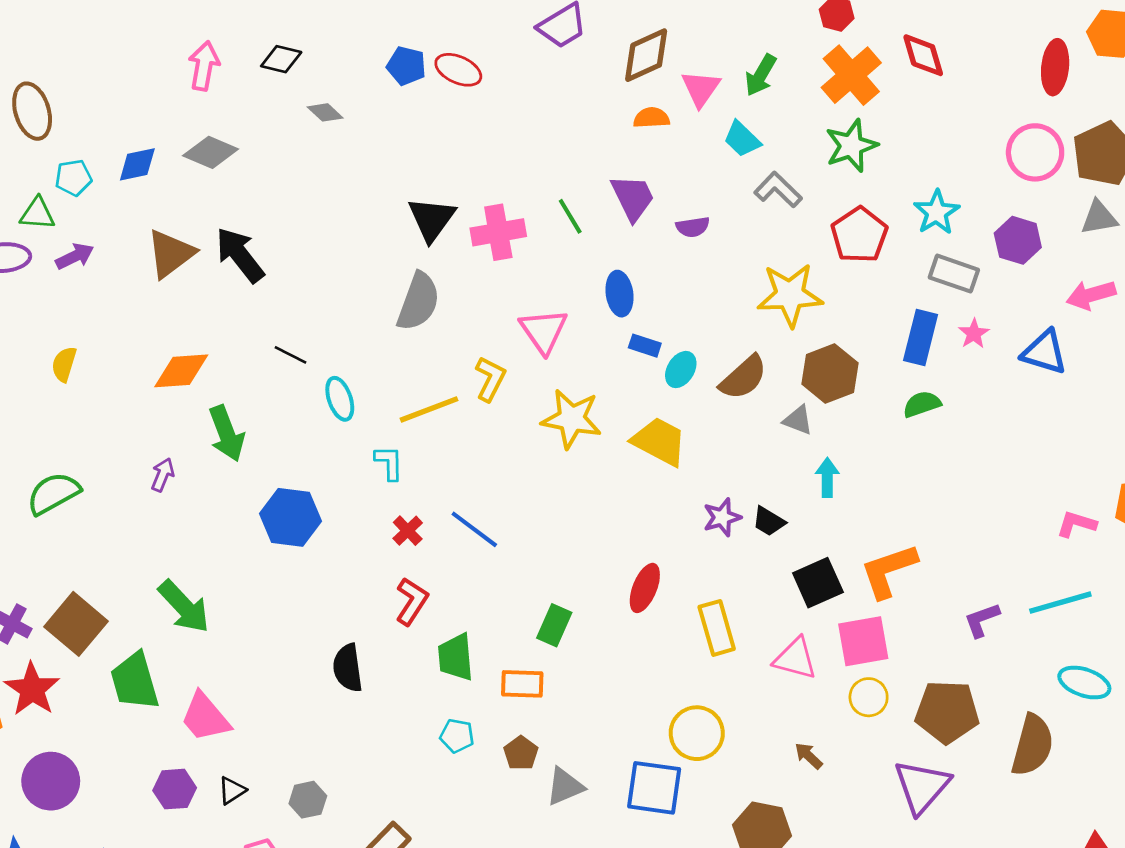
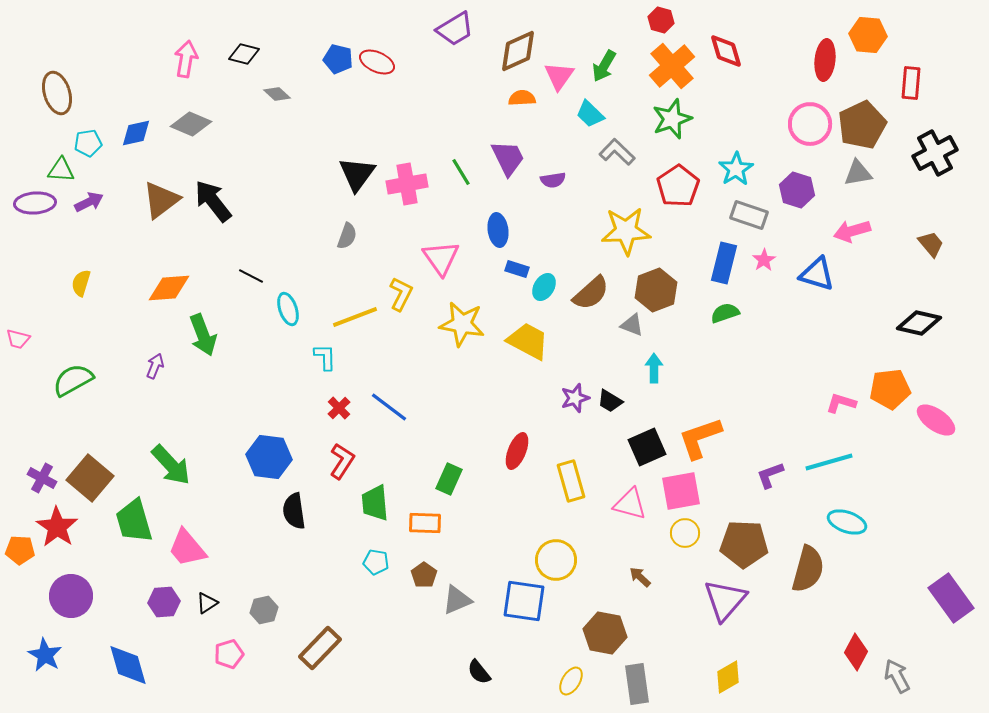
gray semicircle: (418, 302) -> (347, 236), size x0.6
blue hexagon: (290, 517) -> (269, 457), moved

